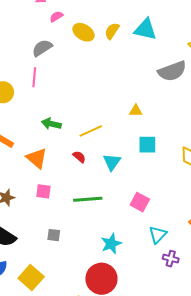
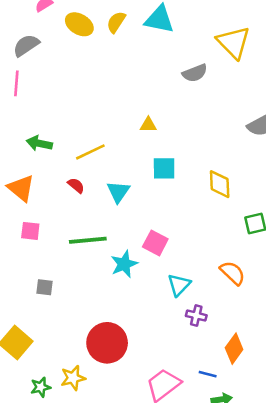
gray semicircle: (172, 71) -> (195, 73), size x0.7
cyan star: (111, 244) -> (124, 264), moved

